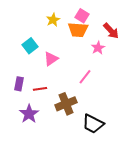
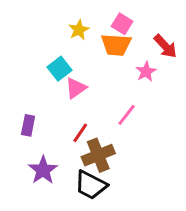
cyan square: (30, 46) -> (59, 69), moved
red line: (40, 89) -> (80, 133), moved, turned -48
black trapezoid: (93, 124) -> (91, 185), moved

